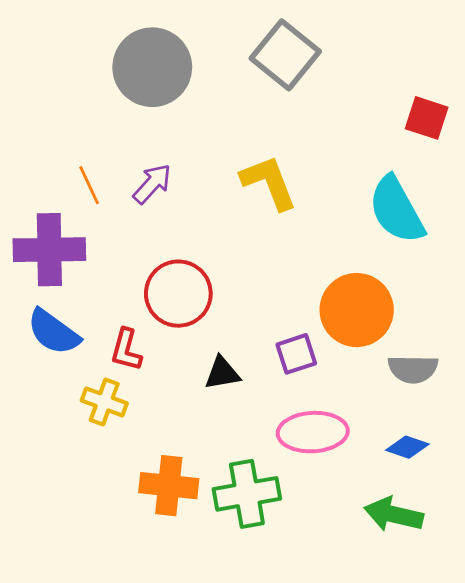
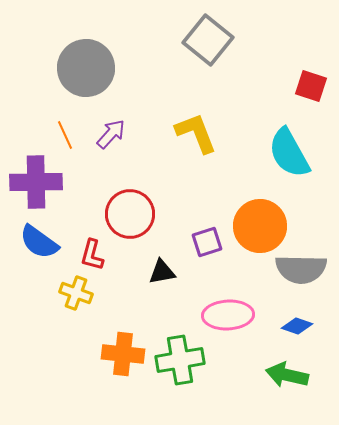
gray circle: (152, 67) -> (86, 68), moved
purple square: (296, 354) -> (207, 242), moved
gray semicircle: (413, 369) -> (301, 269), size x1.4

